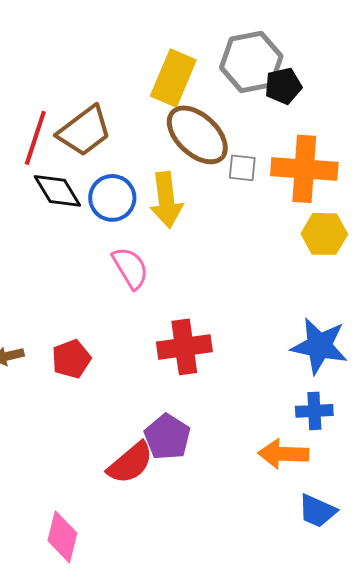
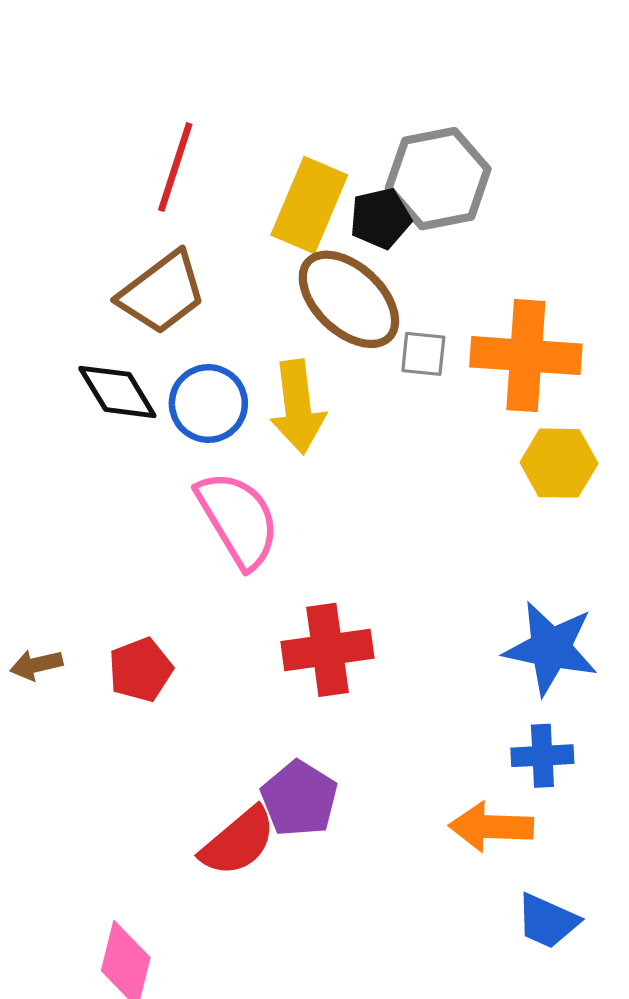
black pentagon: (283, 86) -> (380, 218), moved
red line: (35, 138) -> (175, 167), moved
pink semicircle: (130, 268) -> (238, 519), size x1.4

